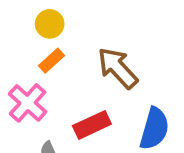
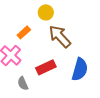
yellow circle: (50, 24) -> (46, 12), moved

